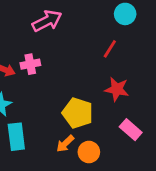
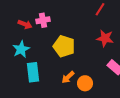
yellow pentagon: (78, 113) -> (64, 46), moved

